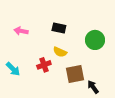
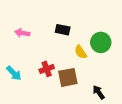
yellow semicircle: (60, 52) -> (81, 52), moved, turned 32
brown square: (75, 74) -> (68, 77), moved

